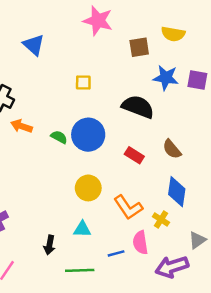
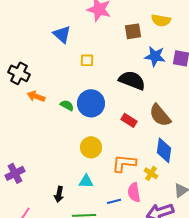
blue triangle: (34, 45) -> (62, 34), moved
brown semicircle: (172, 149) -> (160, 115), size x1.4
orange L-shape: (128, 207) -> (124, 163), turned 130

